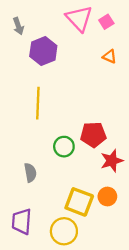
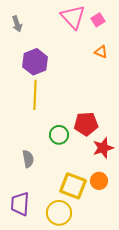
purple hexagon: (43, 51) -> (35, 62), moved

